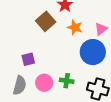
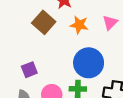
blue circle: (93, 52) -> (89, 63), moved

